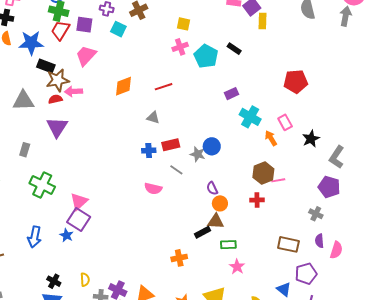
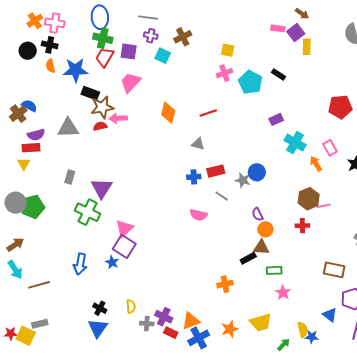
orange diamond: (124, 86) -> (168, 113), turned -55
purple triangle: (57, 127) -> (102, 188), moved

